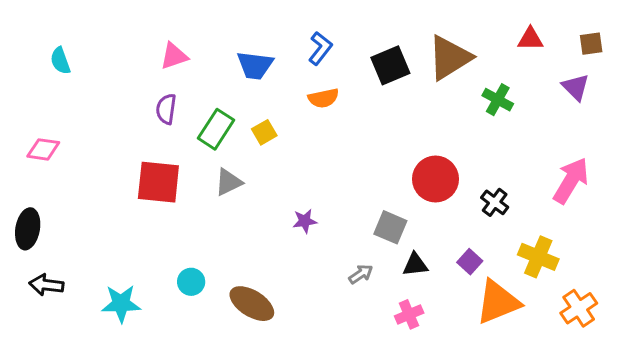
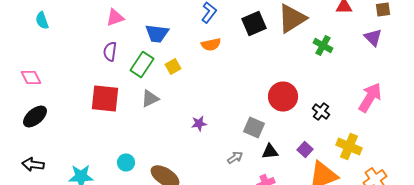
blue trapezoid: (255, 65) -> (157, 34), moved
pink diamond: (43, 149) -> (31, 78), turned 55
black ellipse: (28, 229) -> (35, 116), moved, turned 40

